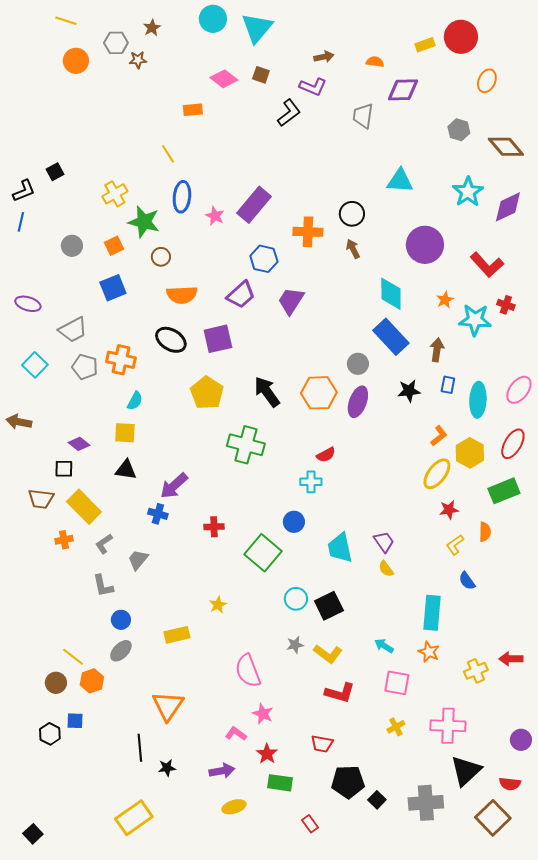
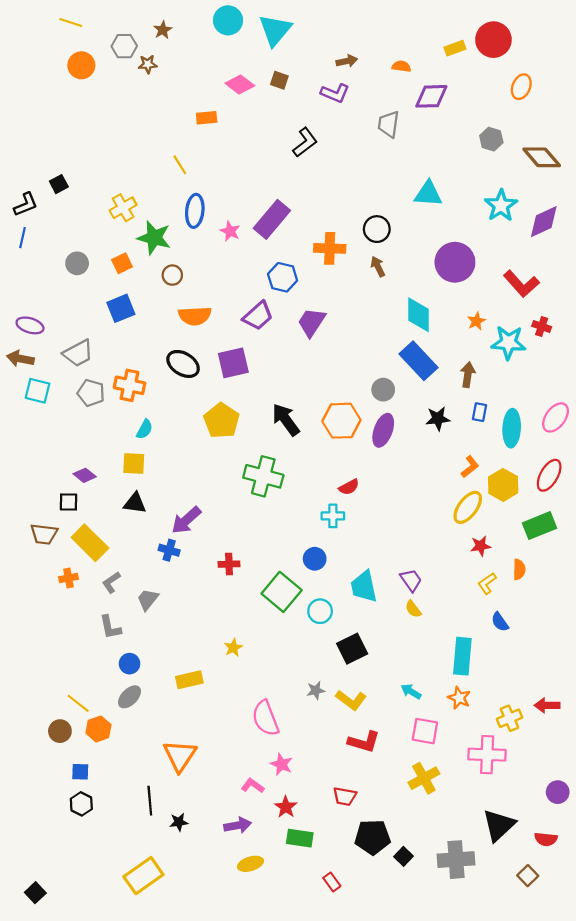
black L-shape: (289, 113) -> (305, 142), moved
cyan square: (35, 365) -> (37, 391), turned -30
brown arrow: (19, 422) -> (20, 359), moved
cyan circle: (296, 599) -> (320, 611), moved
pink cross: (448, 726) -> (487, 755), moved
yellow cross: (396, 727) -> (424, 778), size x1.6
black hexagon: (50, 734) -> (81, 804), moved
brown square: (493, 818) -> (528, 876), size x0.6

